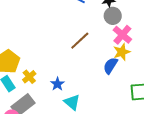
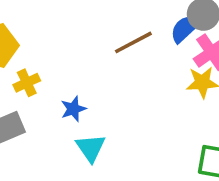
blue semicircle: (110, 66) -> (185, 29), moved

